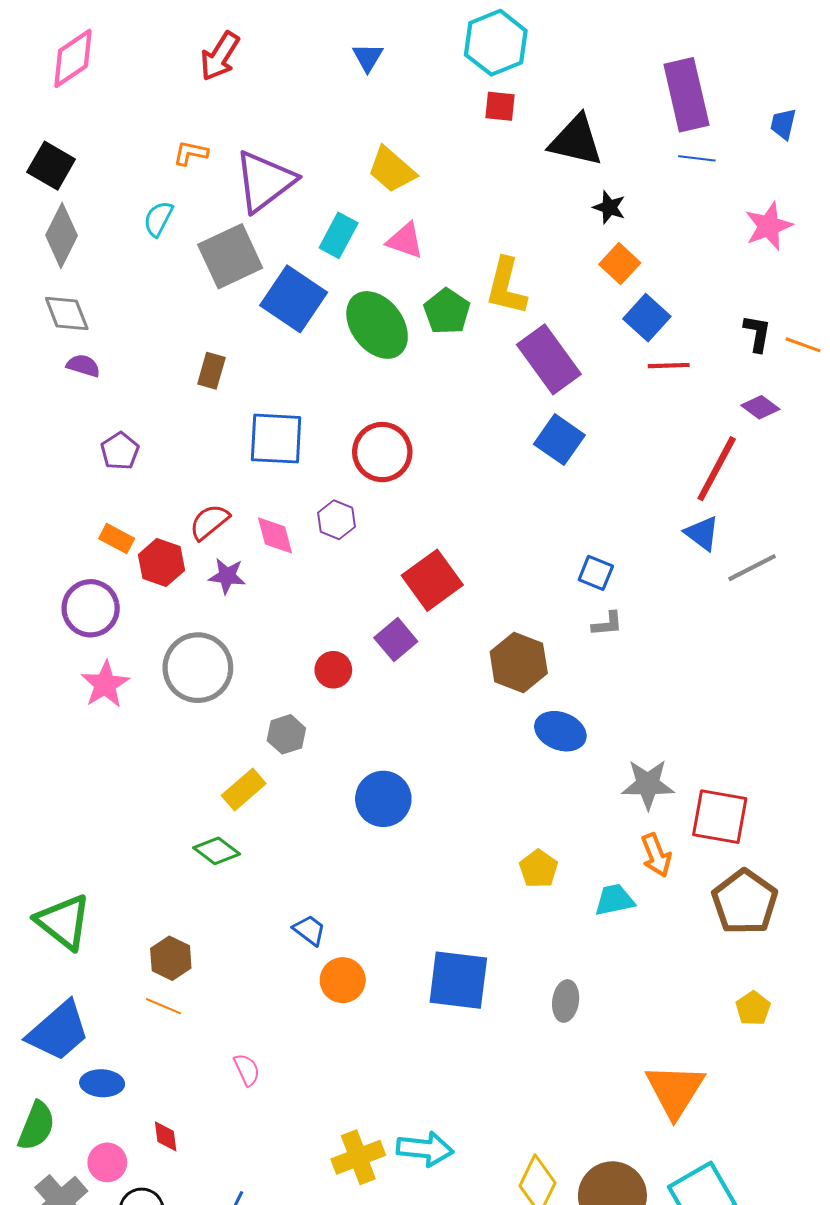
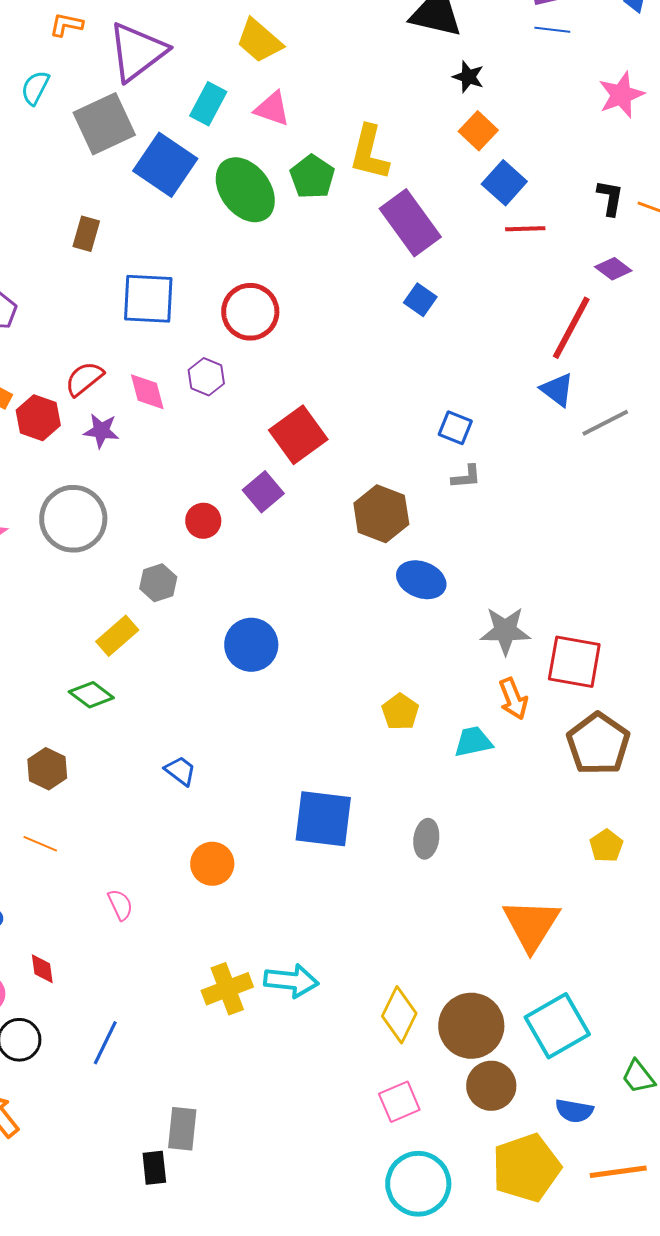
blue square: (559, 440) -> (420, 300), size x0.7
brown hexagon: (171, 958) -> (47, 769), moved
orange circle: (343, 980) -> (212, 864), moved

